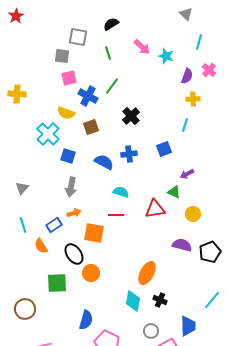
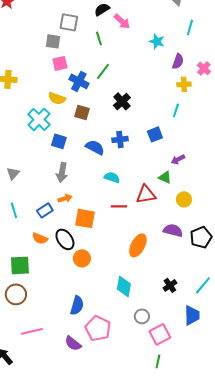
pink arrow: (142, 47) -> (122, 21), moved
pink cross: (209, 70) -> (204, 68), moved
brown square: (91, 127) -> (82, 112), turned 35
red line: (116, 215) -> (119, 206), moved
orange semicircle: (41, 246) -> (40, 238), moved, turned -35
orange ellipse: (147, 273) -> (138, 245), moved
green square: (57, 283) -> (20, 265), moved
black cross: (160, 300) -> (170, 285), moved, turned 32
blue trapezoid: (188, 326) -> (192, 315), moved

